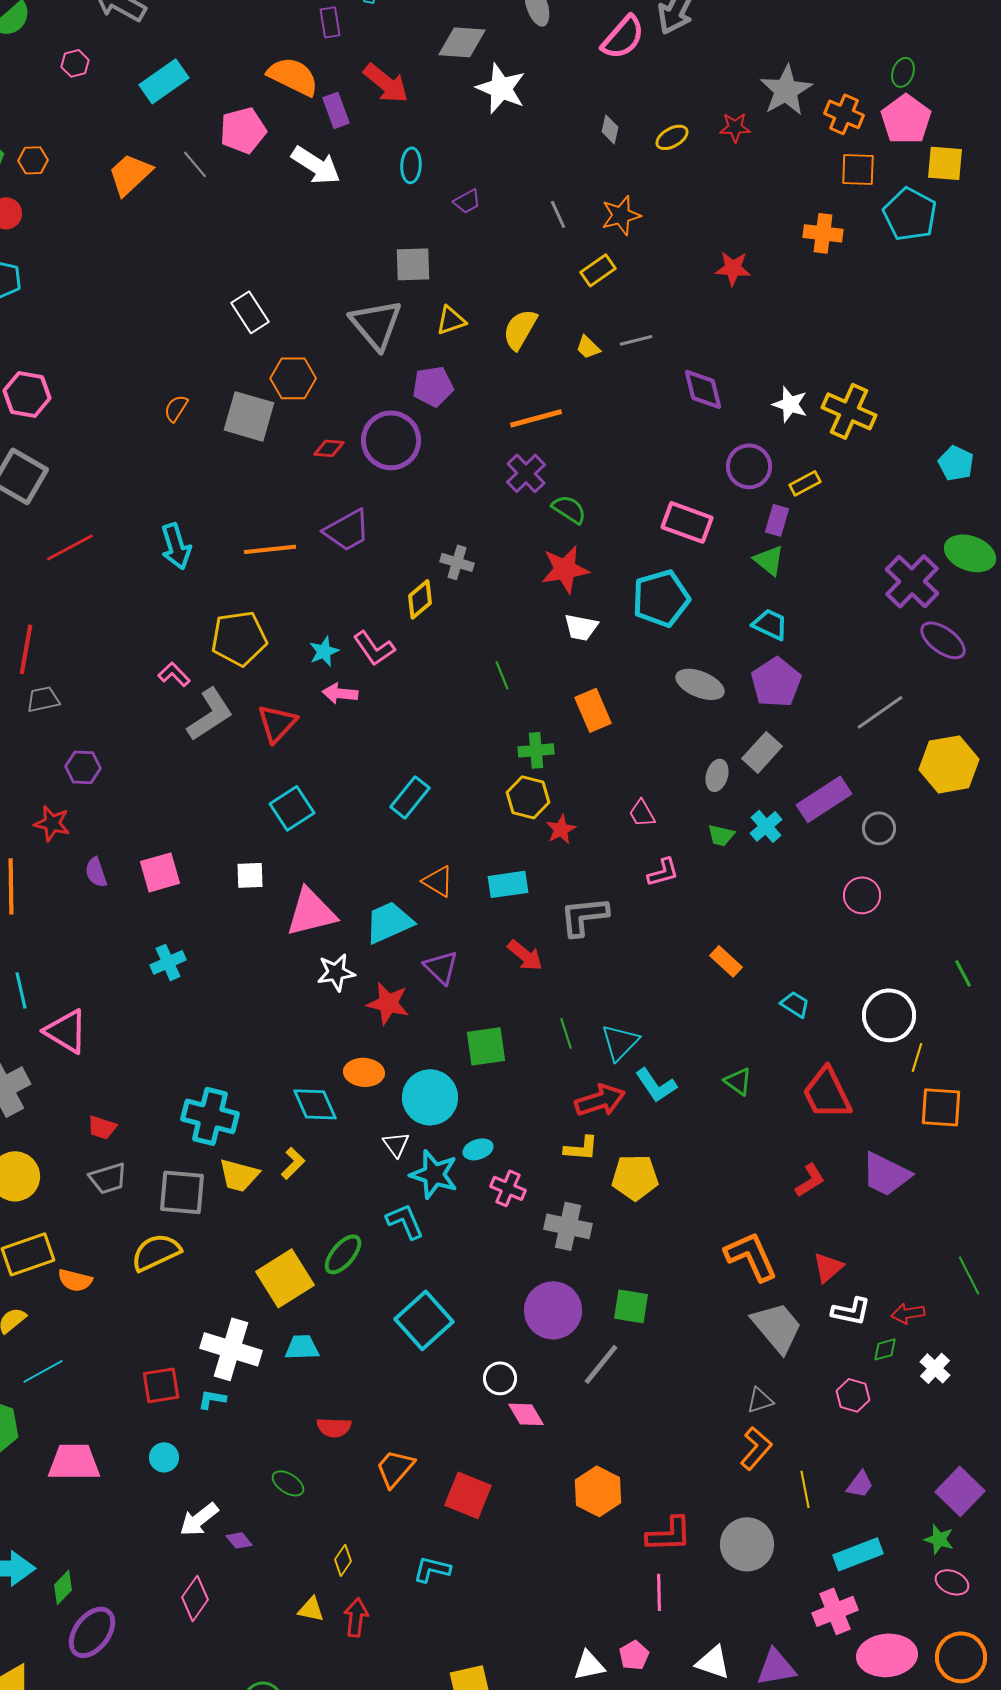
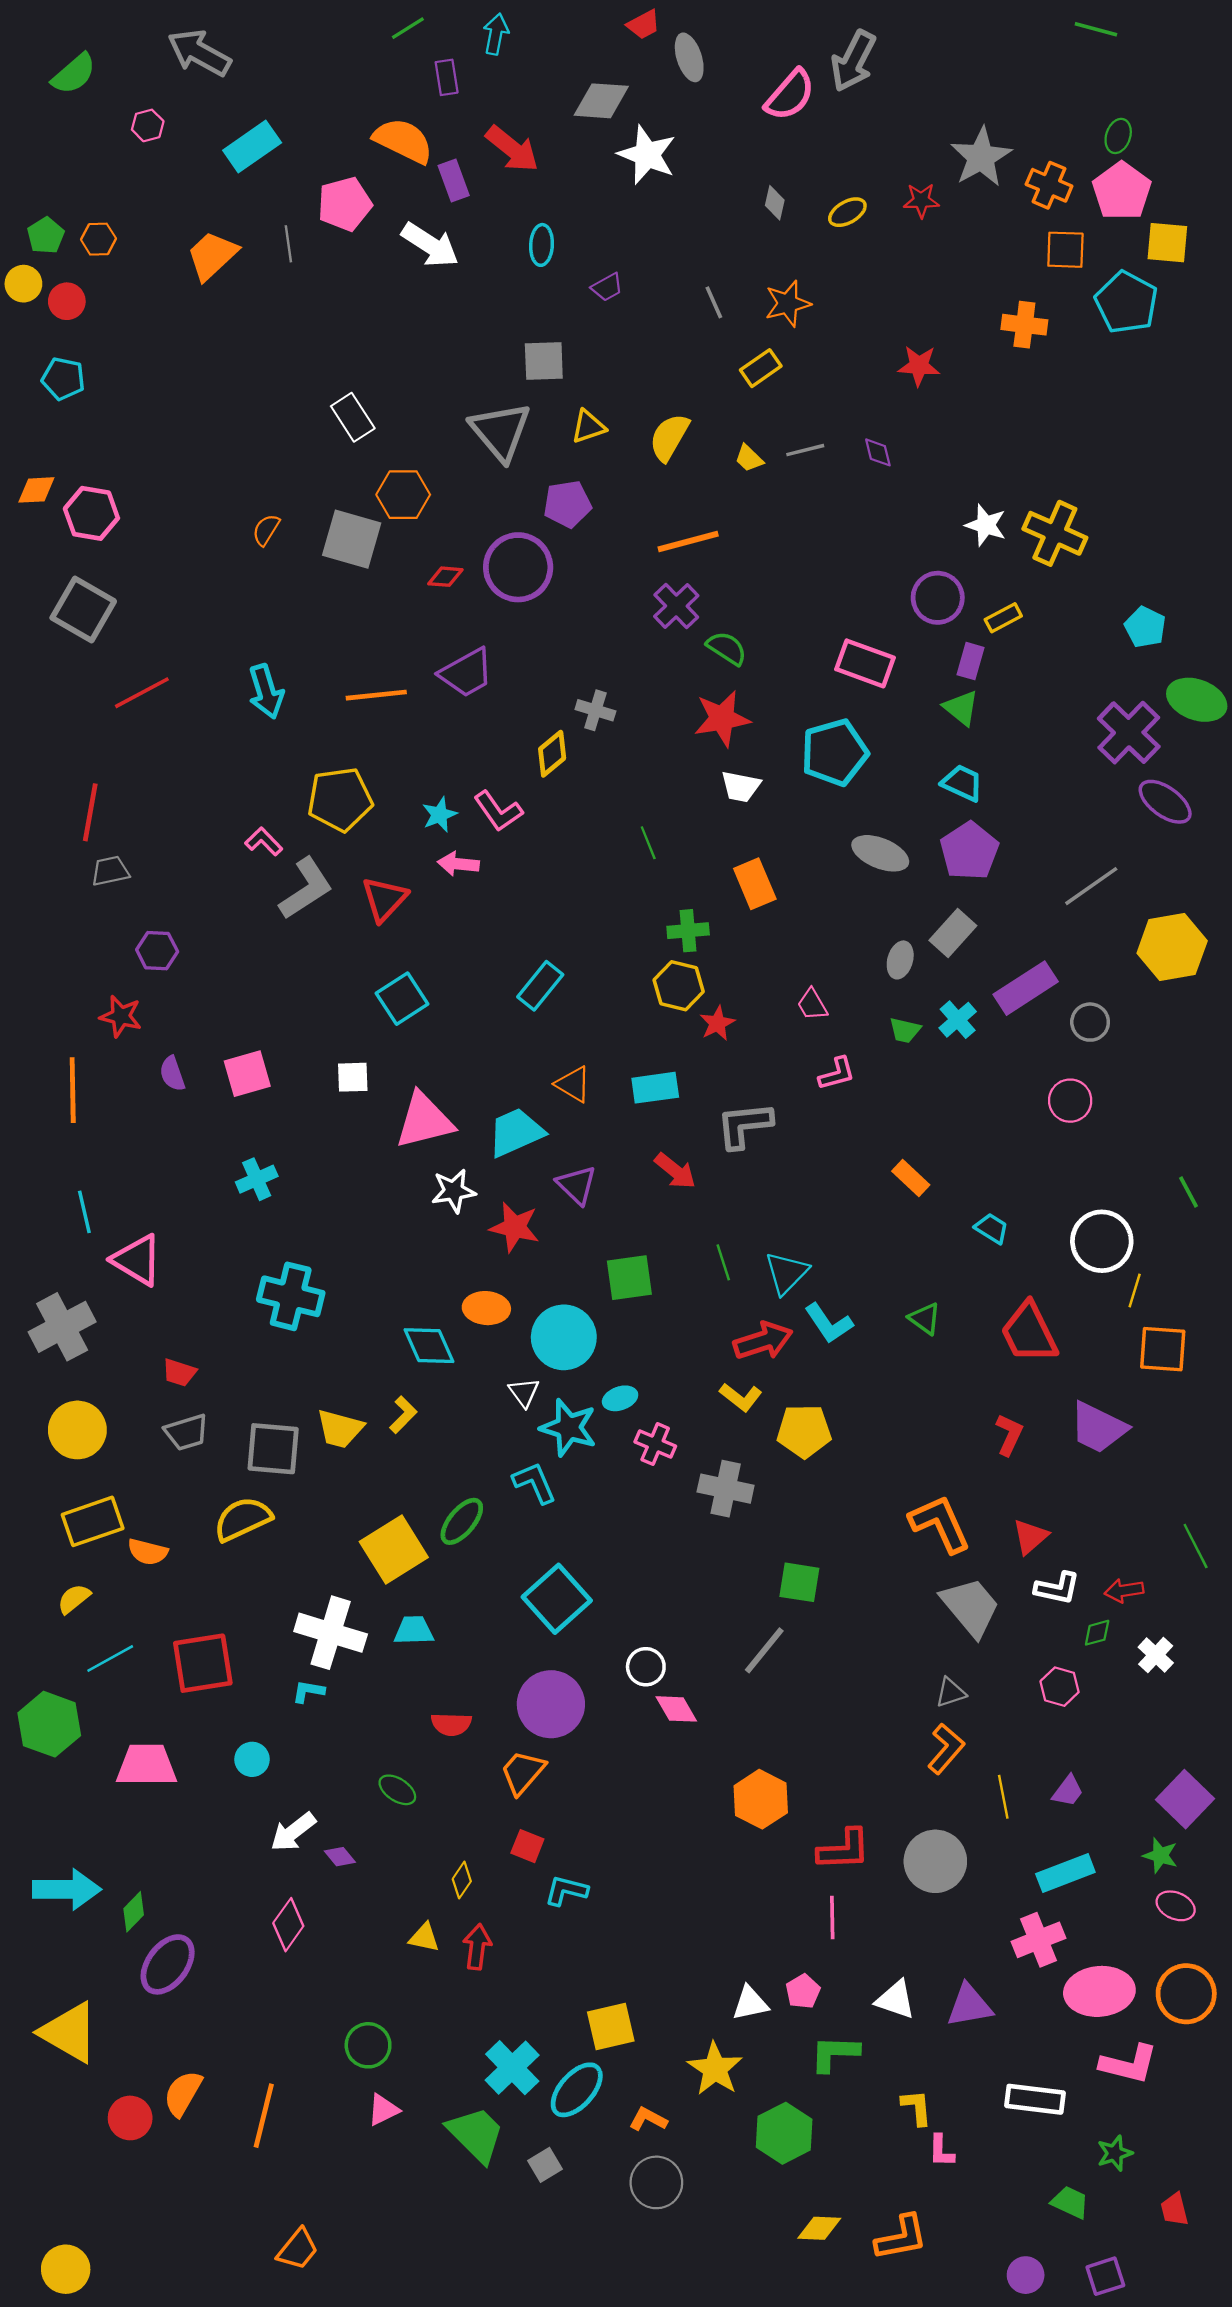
gray line: (195, 164) -> (288, 244), turned 32
purple diamond: (703, 389) -> (878, 452), moved, size x0.6
cyan pentagon: (956, 463) -> (1145, 627), moved
cyan cross: (210, 1116) -> (291, 1296), moved
yellow L-shape: (581, 1148) -> (741, 1397), turned 33
red L-shape: (810, 1180) -> (1009, 1435), turned -33
purple circle: (553, 1310) -> (551, 1704), moved
red square: (161, 1385) -> (203, 1663), moved, size x1.4
red square: (468, 1495) -> (527, 1846), moved, size x0.6

